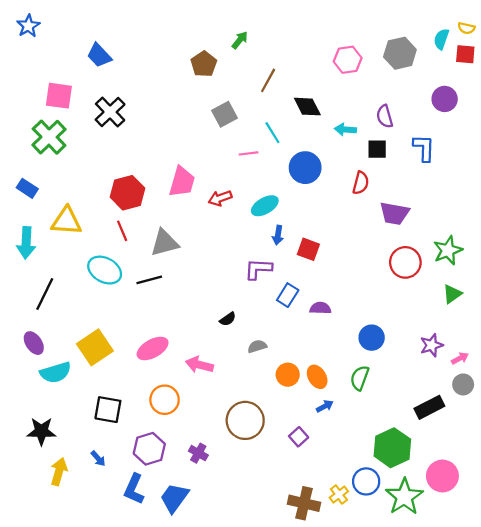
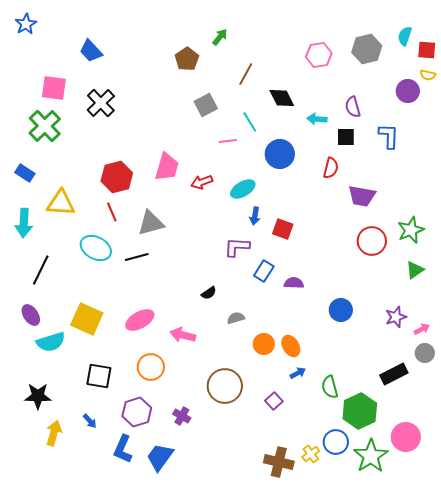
yellow semicircle: (466, 28) -> (428, 75), moved
yellow square: (95, 347) -> (87, 319), turned -32
green semicircle: (360, 378) -> (330, 387), moved, turned -35

